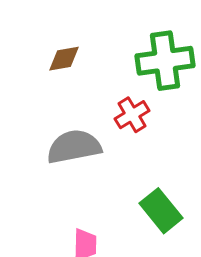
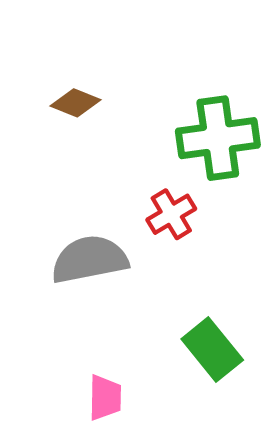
brown diamond: (64, 59) -> (75, 103), moved, turned 32

